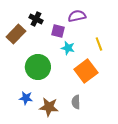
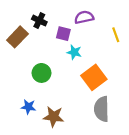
yellow line: (99, 44) -> (116, 35), moved
green circle: (38, 67) -> (42, 73), size x0.7
gray semicircle: (76, 102) -> (102, 109), moved, size x1.6

